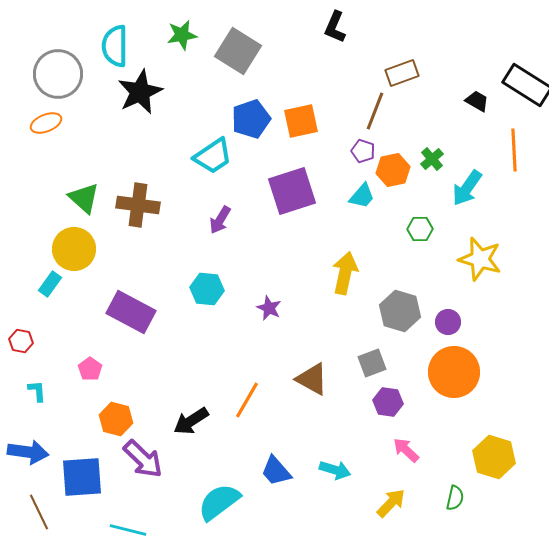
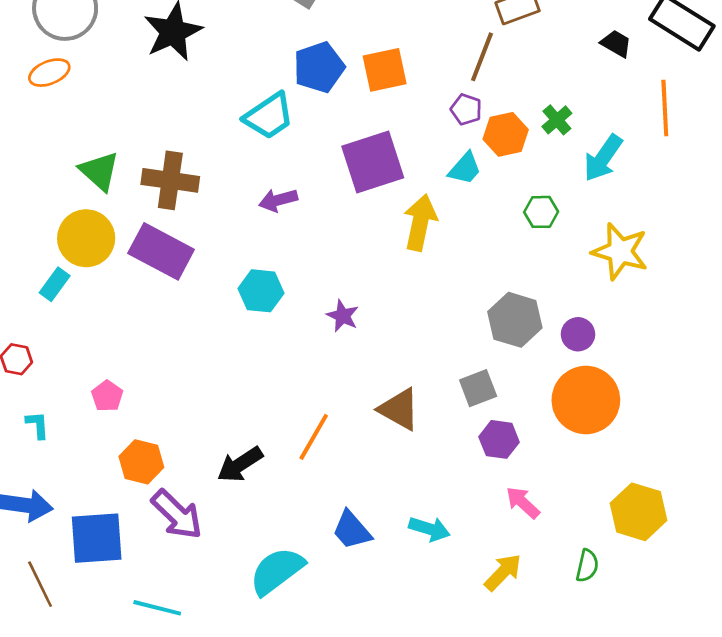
purple arrow: (220, 220) -> (278, 200), turned 44
yellow arrow: (345, 273) -> (420, 222), moved
purple rectangle: (131, 312) -> (161, 251), moved

